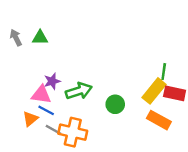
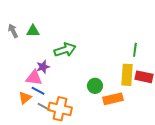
green line: (164, 72) -> (135, 50), moved
green arrow: (79, 91) -> (65, 50), moved
yellow rectangle: (154, 91) -> (127, 75), turned -35
orange rectangle: (159, 120) -> (113, 99), moved, turned -42

